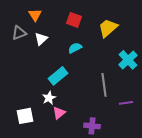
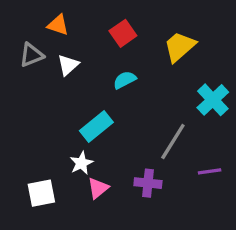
orange triangle: (35, 15) -> (58, 25), turned -40
red square: (74, 20) -> (123, 33), turned 35
gray line: (104, 85) -> (173, 141), turned 40
purple cross: (92, 126) -> (148, 183), moved

